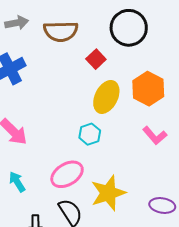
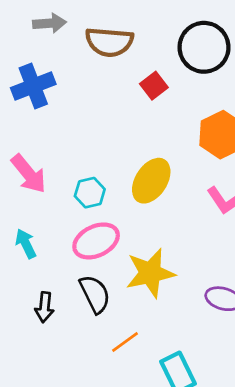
yellow ellipse: (106, 97) -> (151, 181), moved
cyan hexagon: (90, 134) -> (90, 193), moved

